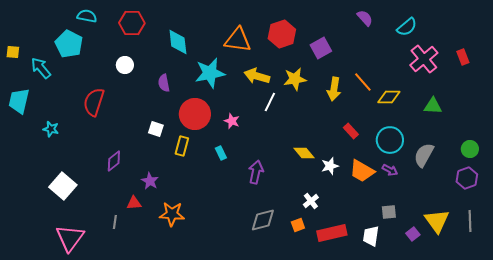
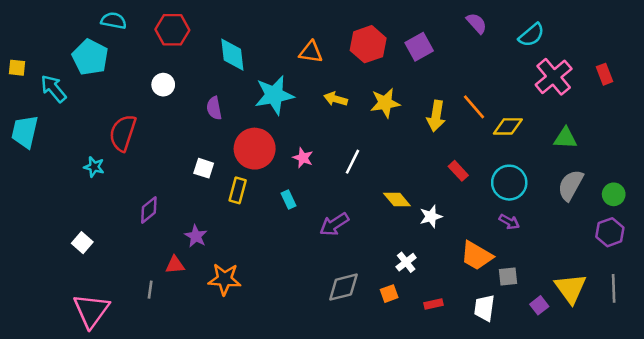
orange triangle: (238, 40) -> (311, 52), size x0.7
purple square: (321, 48) -> (419, 47), moved
yellow arrow: (257, 76) -> (336, 99), size x0.7
white line: (270, 102) -> (353, 162), moved
cyan star: (51, 129) -> (94, 167), moved
gray semicircle: (424, 155) -> (571, 185), moved
orange trapezoid: (362, 171) -> (477, 256), moved
purple arrow: (256, 172) -> (334, 224), turned -135
white square: (63, 186) -> (82, 243), size x0.6
red rectangle: (332, 233) -> (433, 304), size x0.5

